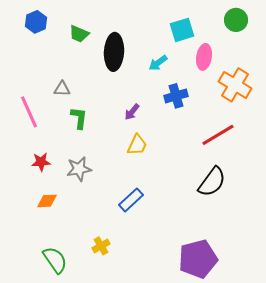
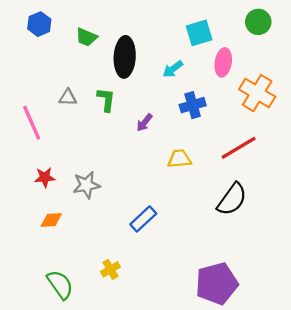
green L-shape: (79, 118) -> (106, 100), moved
yellow trapezoid: (137, 145) -> (179, 159), moved, turned -120

